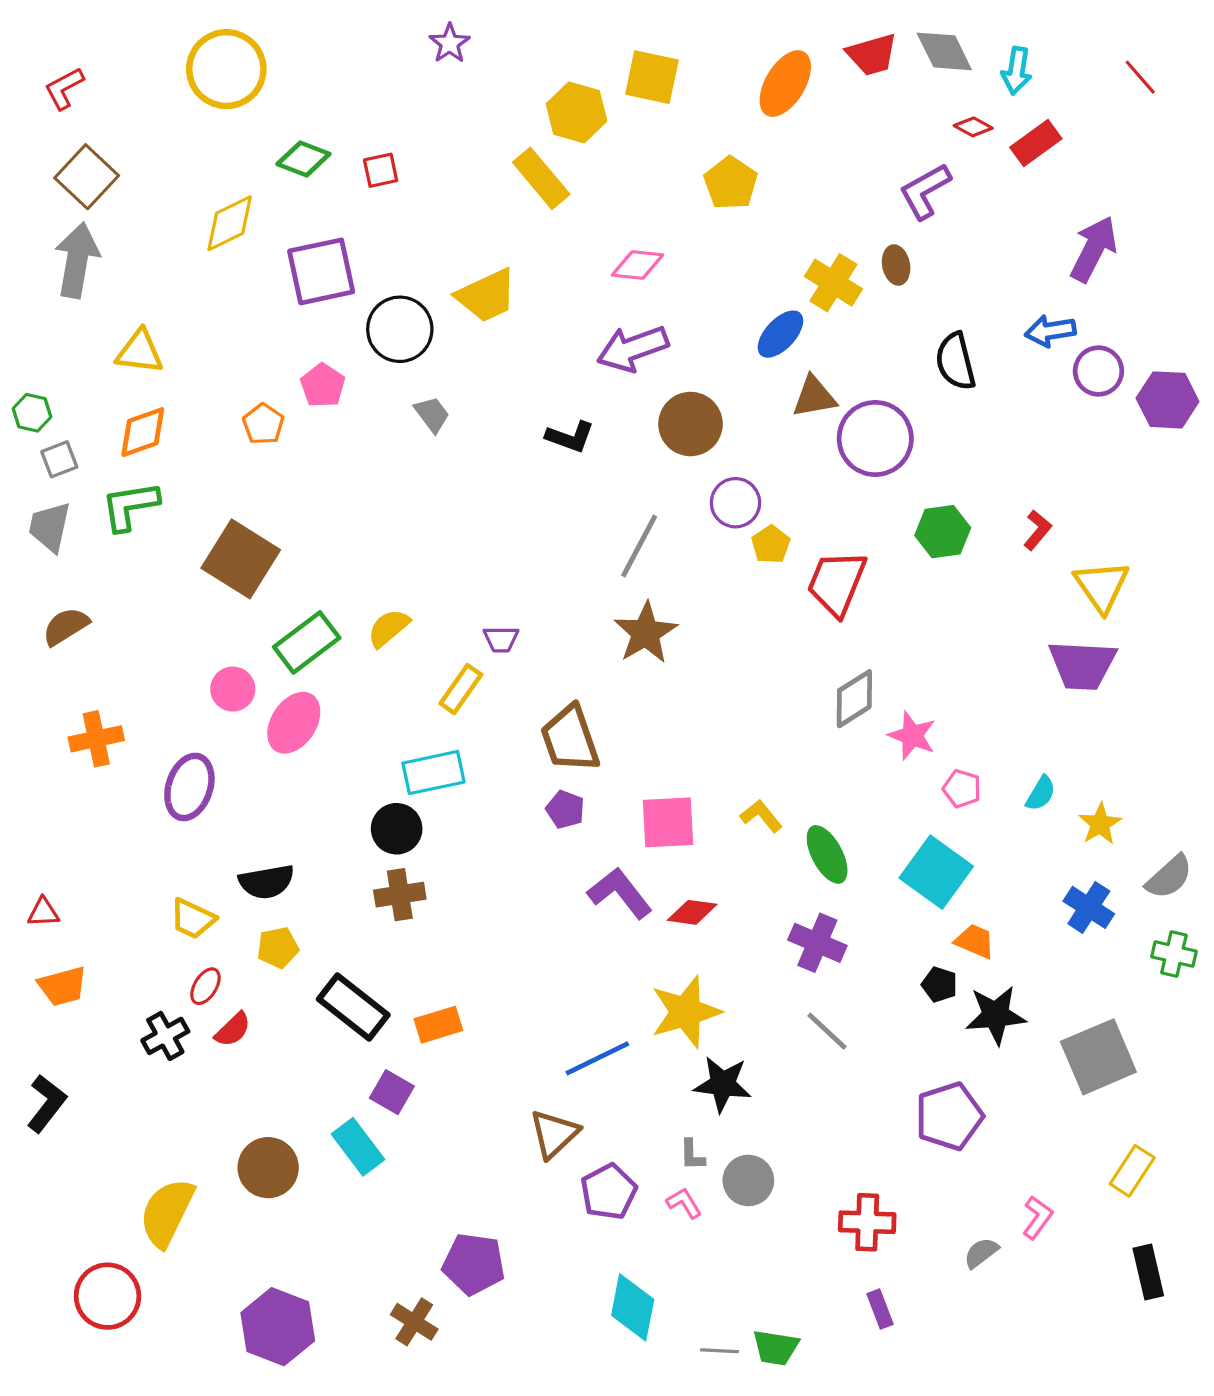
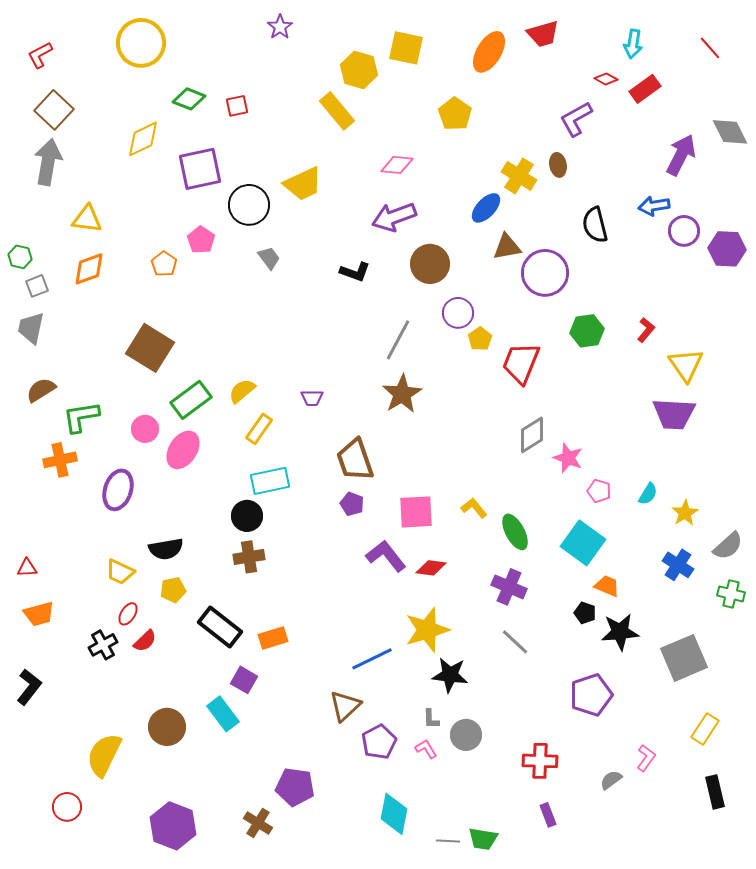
gray diamond: (944, 51) -> (730, 132), moved
green L-shape: (130, 506) -> (81, 417), moved
yellow rectangle: (461, 689) -> (259, 429), moved
red circle: (108, 1296) -> (67, 807), size x0.7

